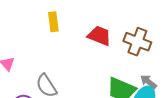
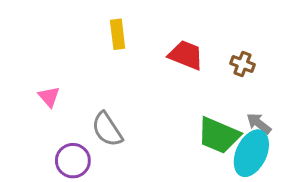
brown cross: (137, 42) -> (242, 64), size x0.6

